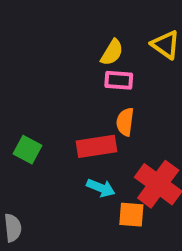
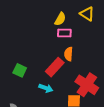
red rectangle: (97, 146) -> (55, 67), turned -36
cyan arrow: (101, 188) -> (46, 88), moved

